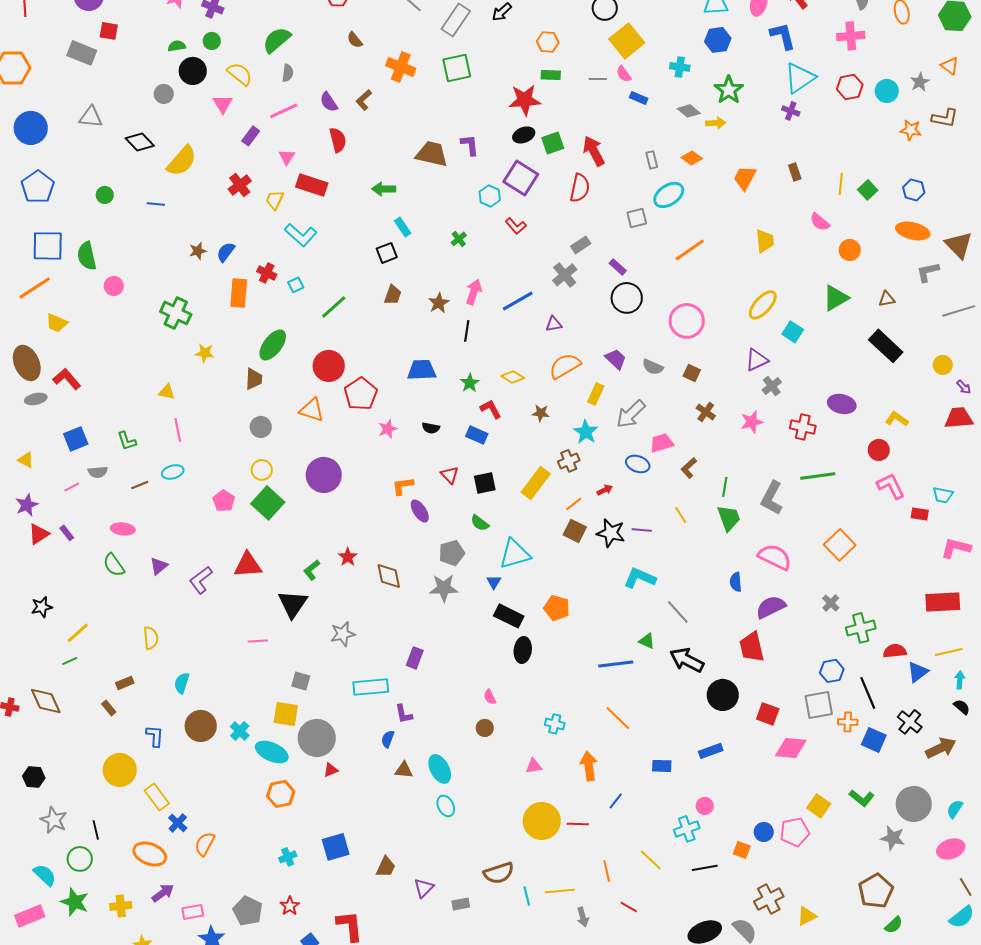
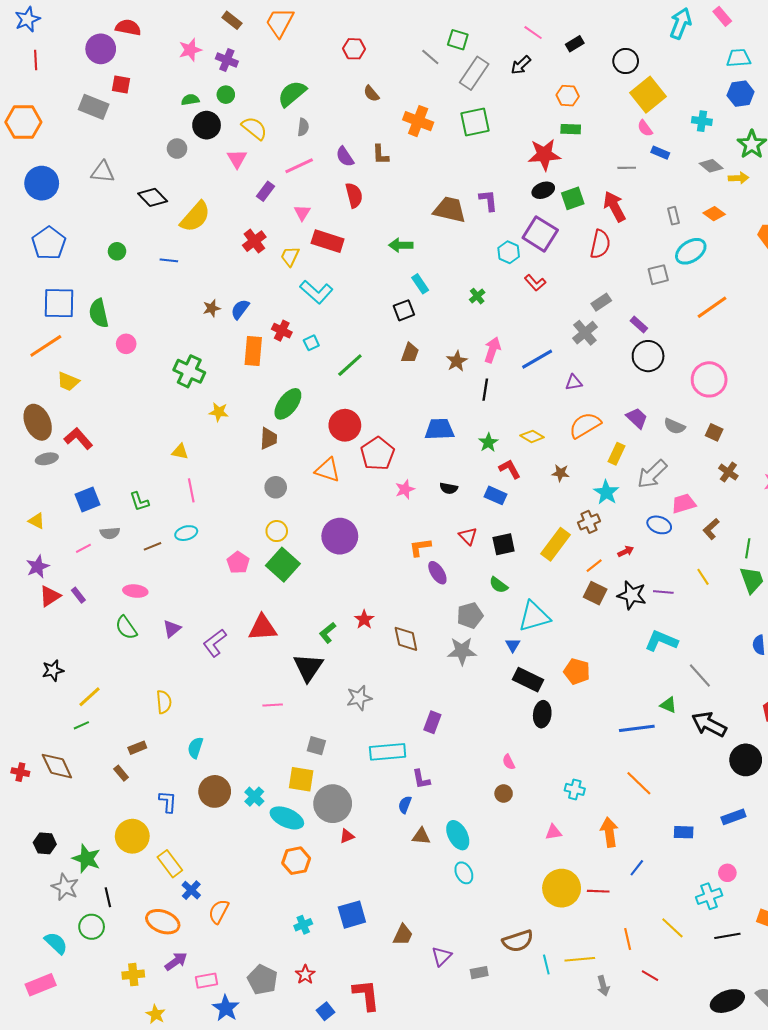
gray line: (598, 79) -> (627, 168), moved
brown L-shape: (364, 100) -> (380, 155), turned -50
green star: (75, 902) -> (86, 859), moved

